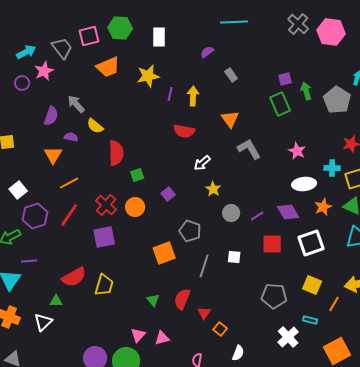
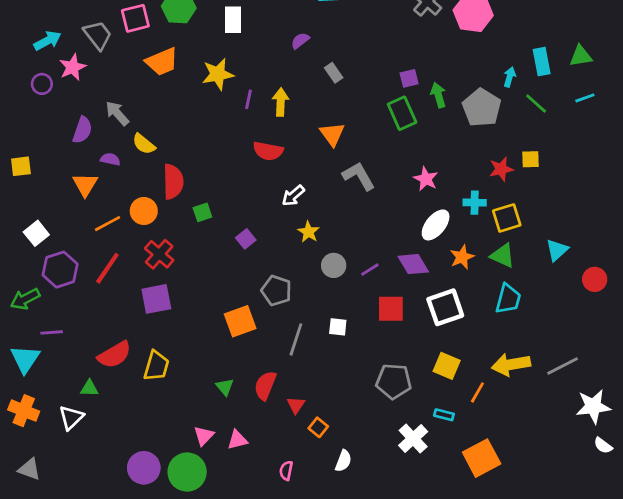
white ellipse: (304, 184) -> (436, 225), turned -45
orange circle: (135, 207) -> (144, 211), moved

